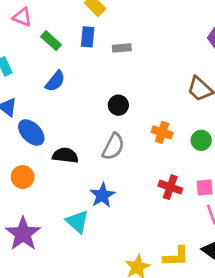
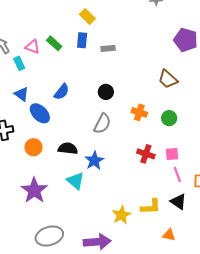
pink triangle: (22, 17) -> (32, 47), moved
blue semicircle: (55, 81) -> (62, 92), moved
black semicircle: (65, 155) -> (68, 148), moved

